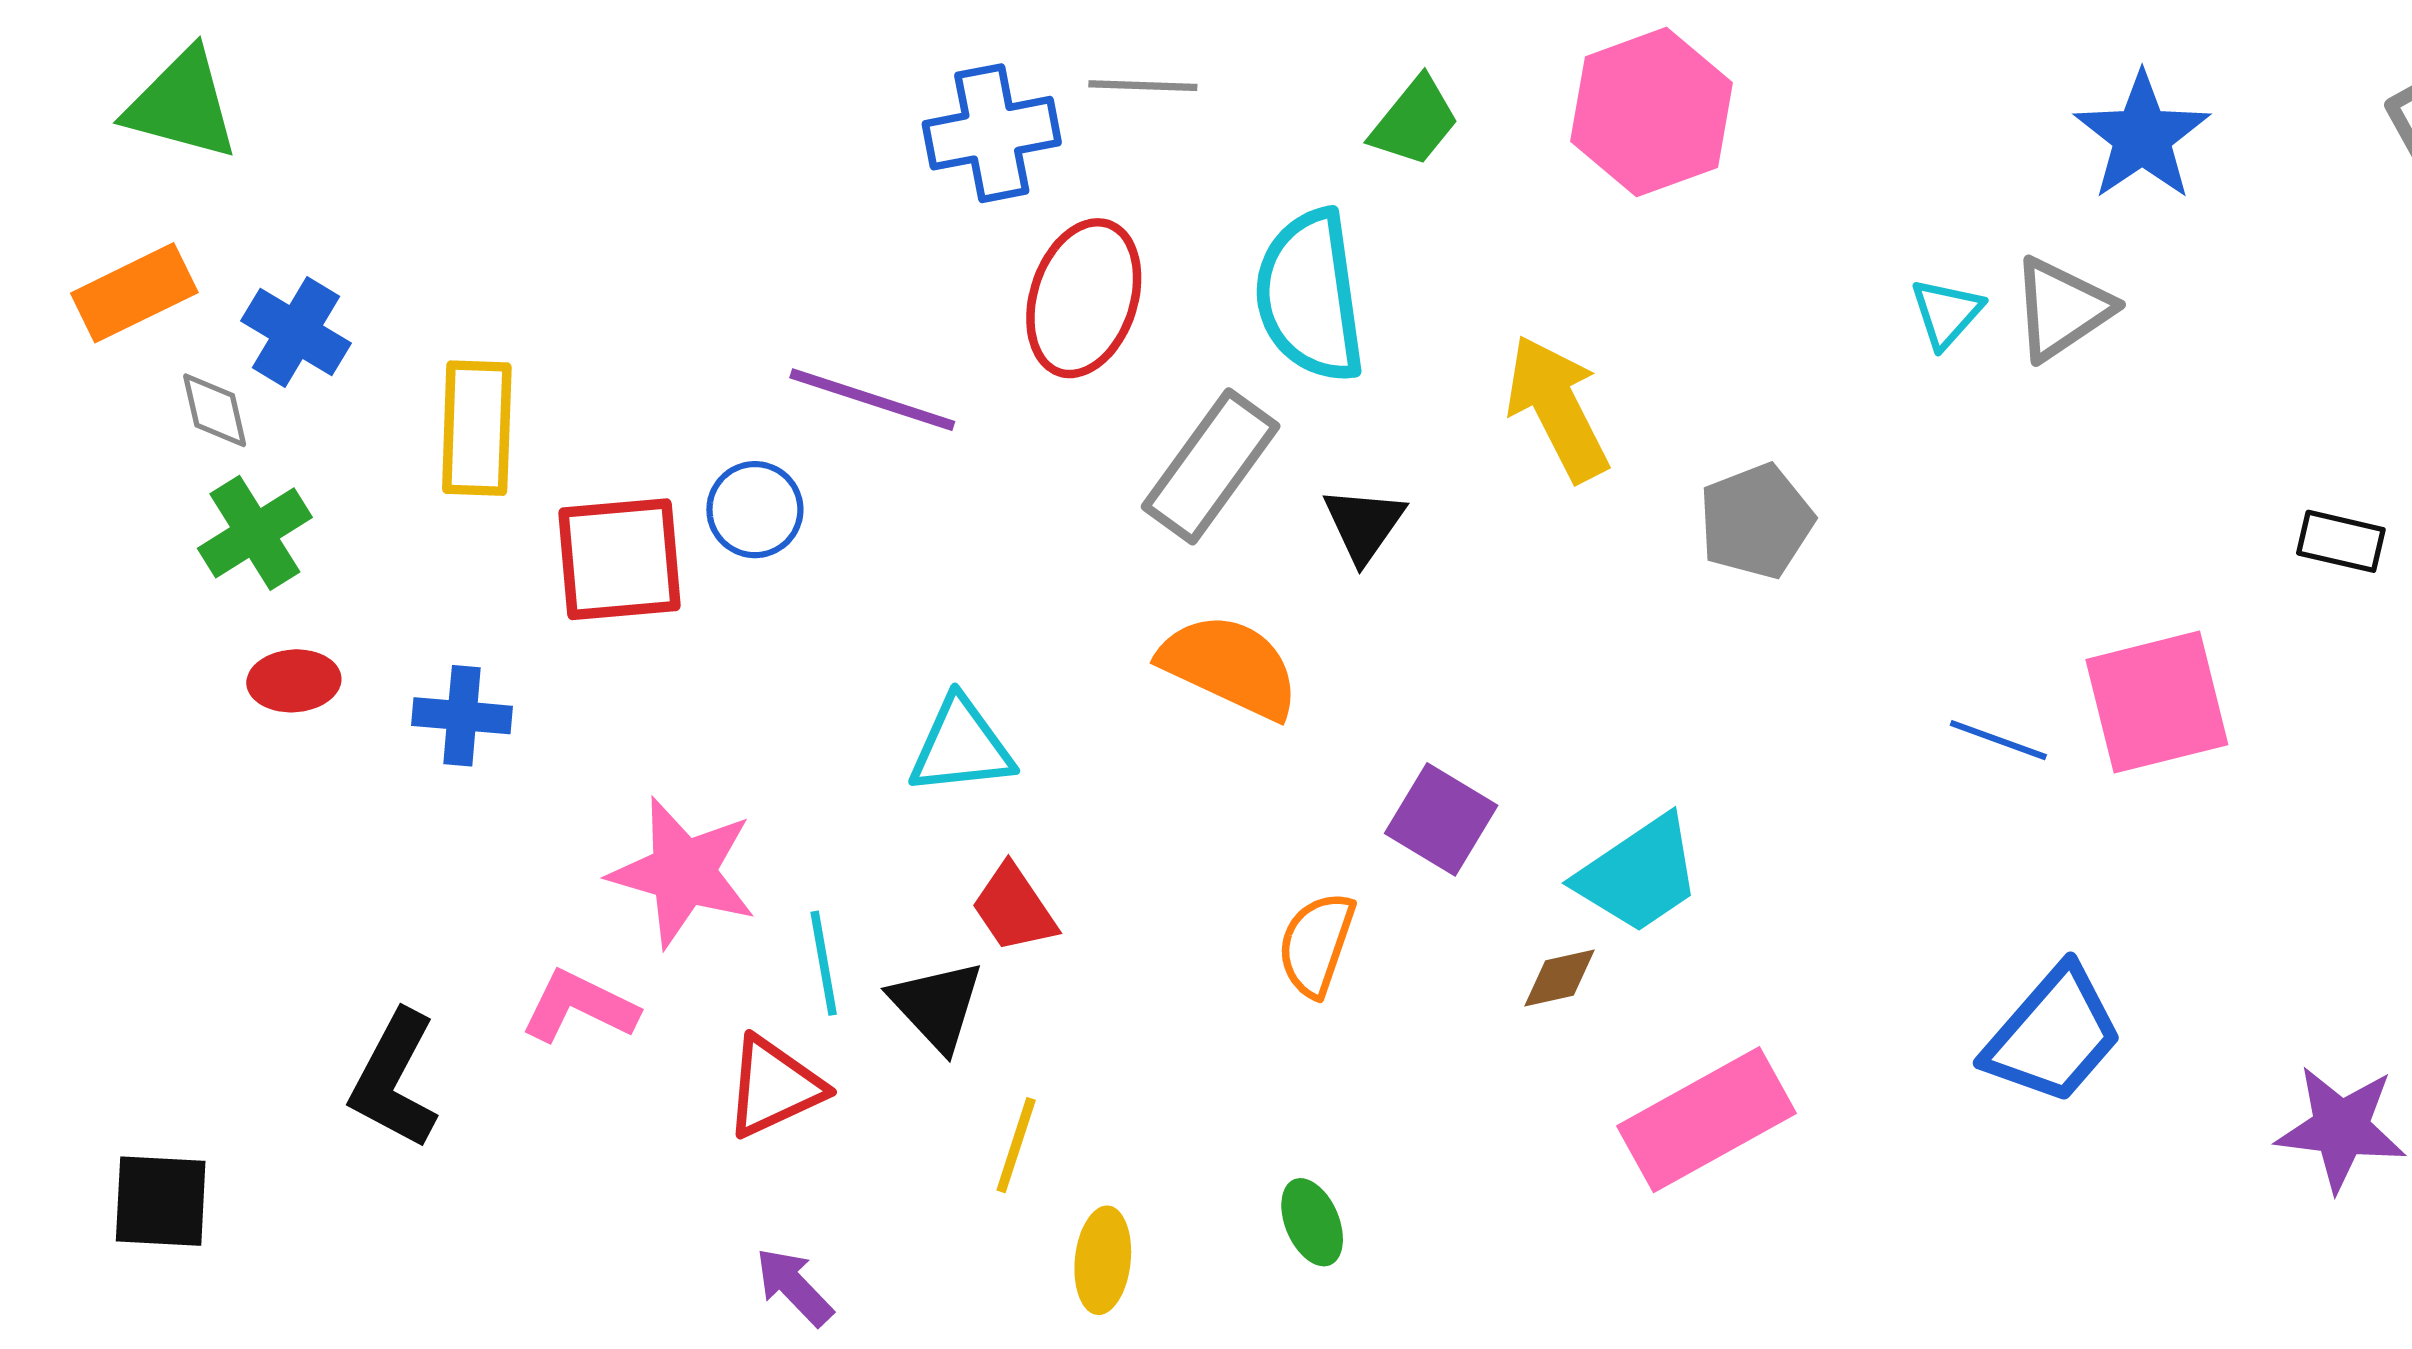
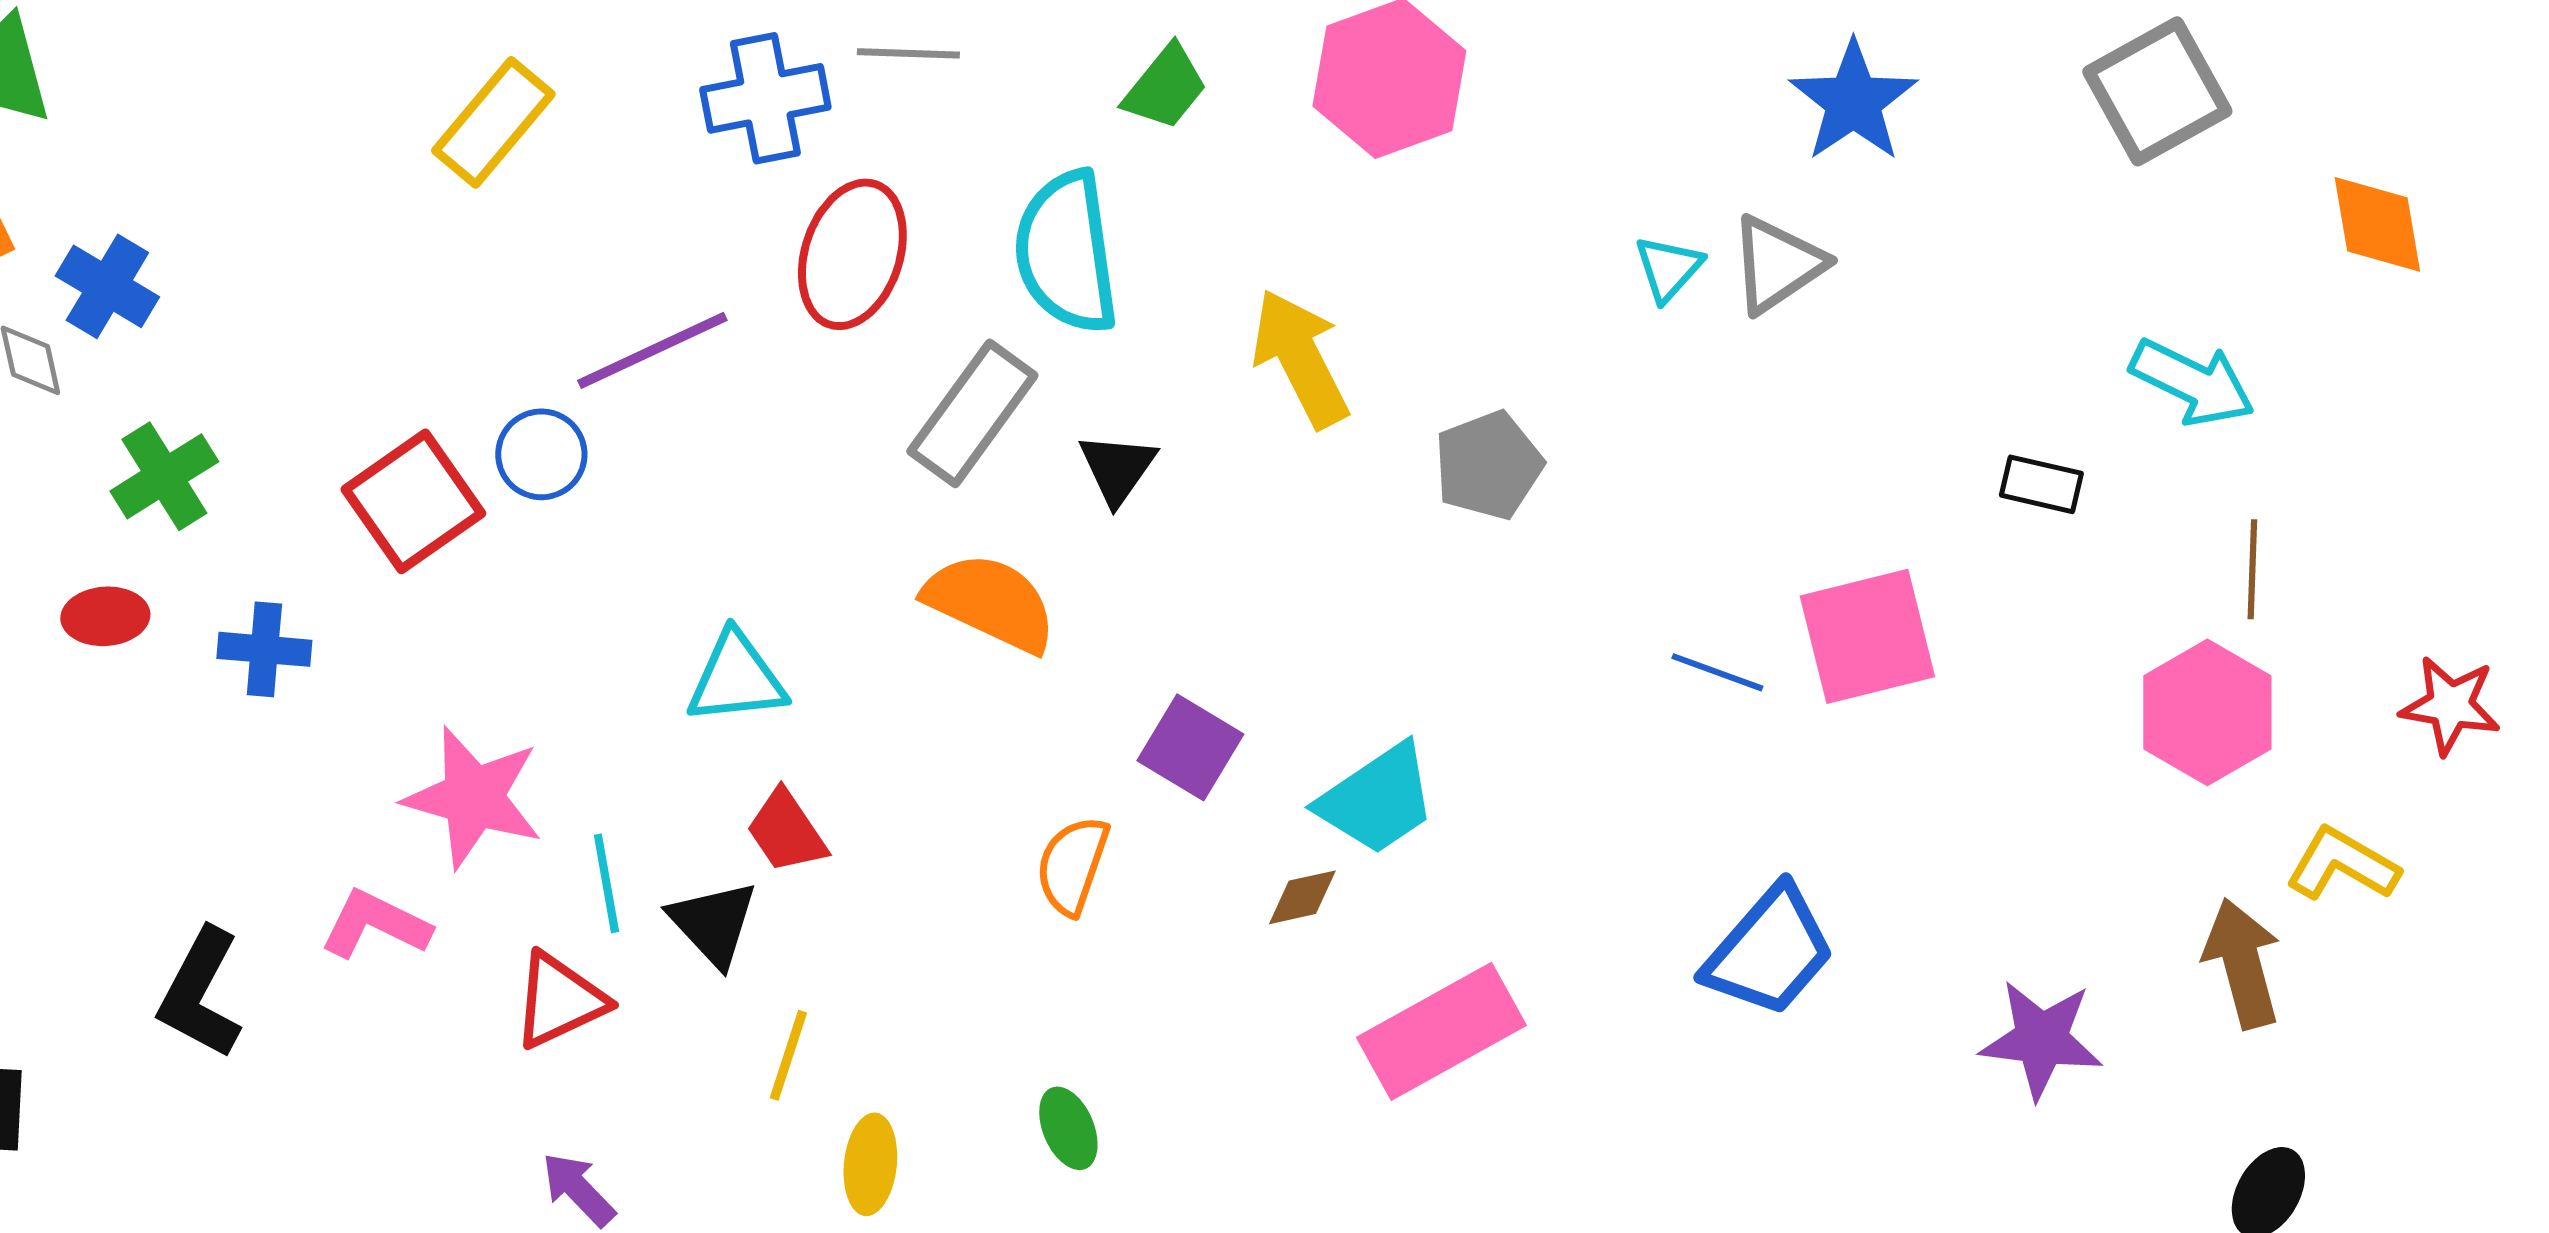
purple line: (872, 400) -> (652, 350), turned -43
yellow rectangle: (477, 428) -> (493, 122), moved, turned 38
green cross: (255, 533) -> (164, 476), moved
red square: (620, 559) -> (413, 501), turned -30

